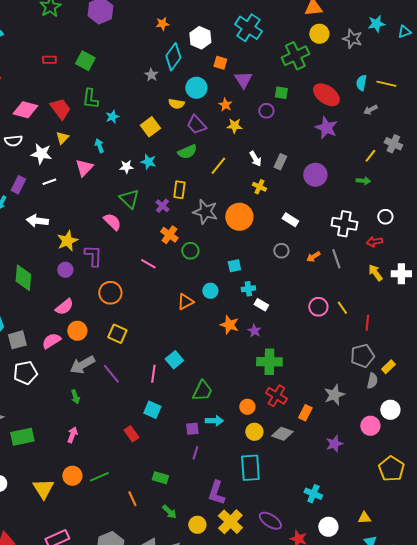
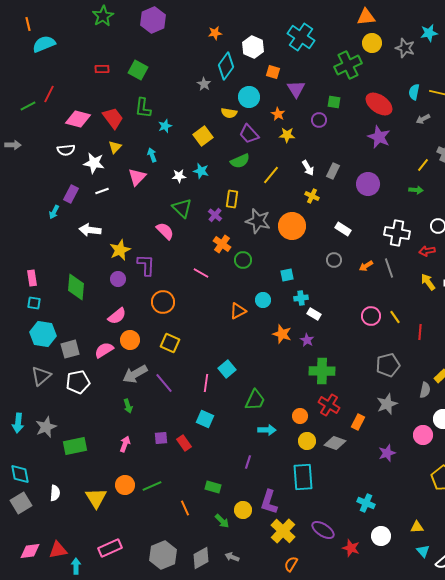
gray pentagon: (362, 356) -> (388, 365), moved
purple square: (192, 429) -> (161, 438), moved
yellow circle: (197, 525) -> (243, 510), moved

